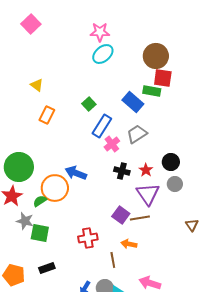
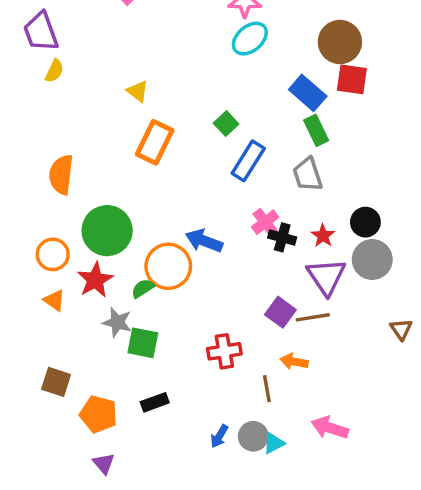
green rectangle: (152, 91) -> (316, 130), moved, turned 54
blue rectangle: (133, 102) -> (308, 93), moved
orange rectangle: (47, 115) -> (155, 142), size x1.4
gray trapezoid: (137, 134) -> (308, 175), turned -75
pink cross: (112, 144) -> (265, 222), moved
gray circle: (175, 184) -> (372, 260), size x1.5

